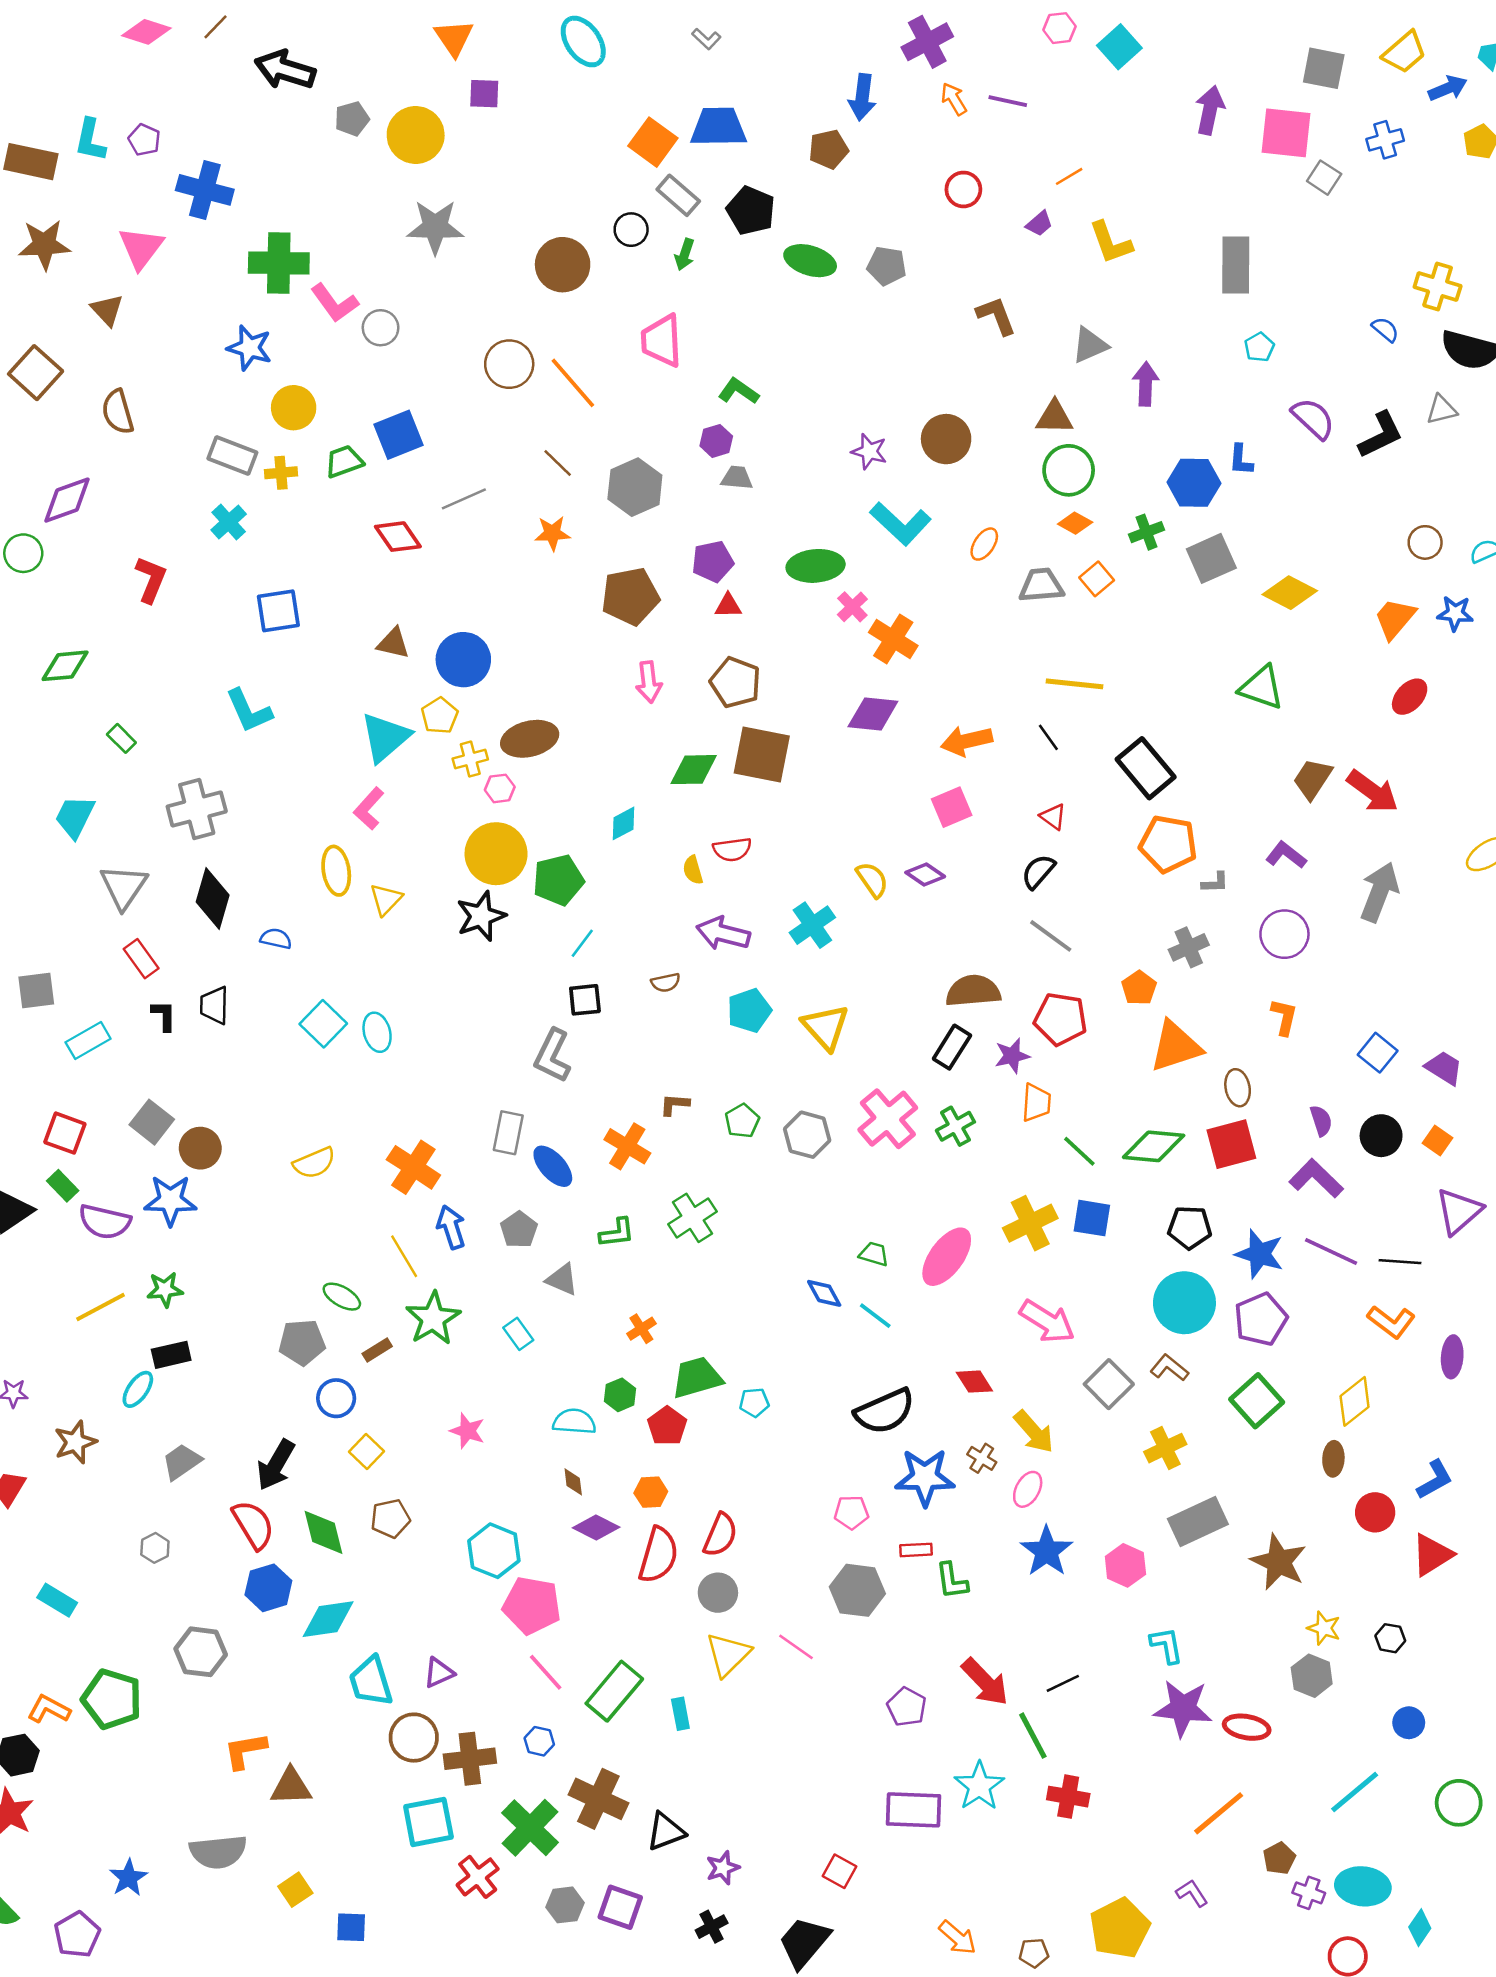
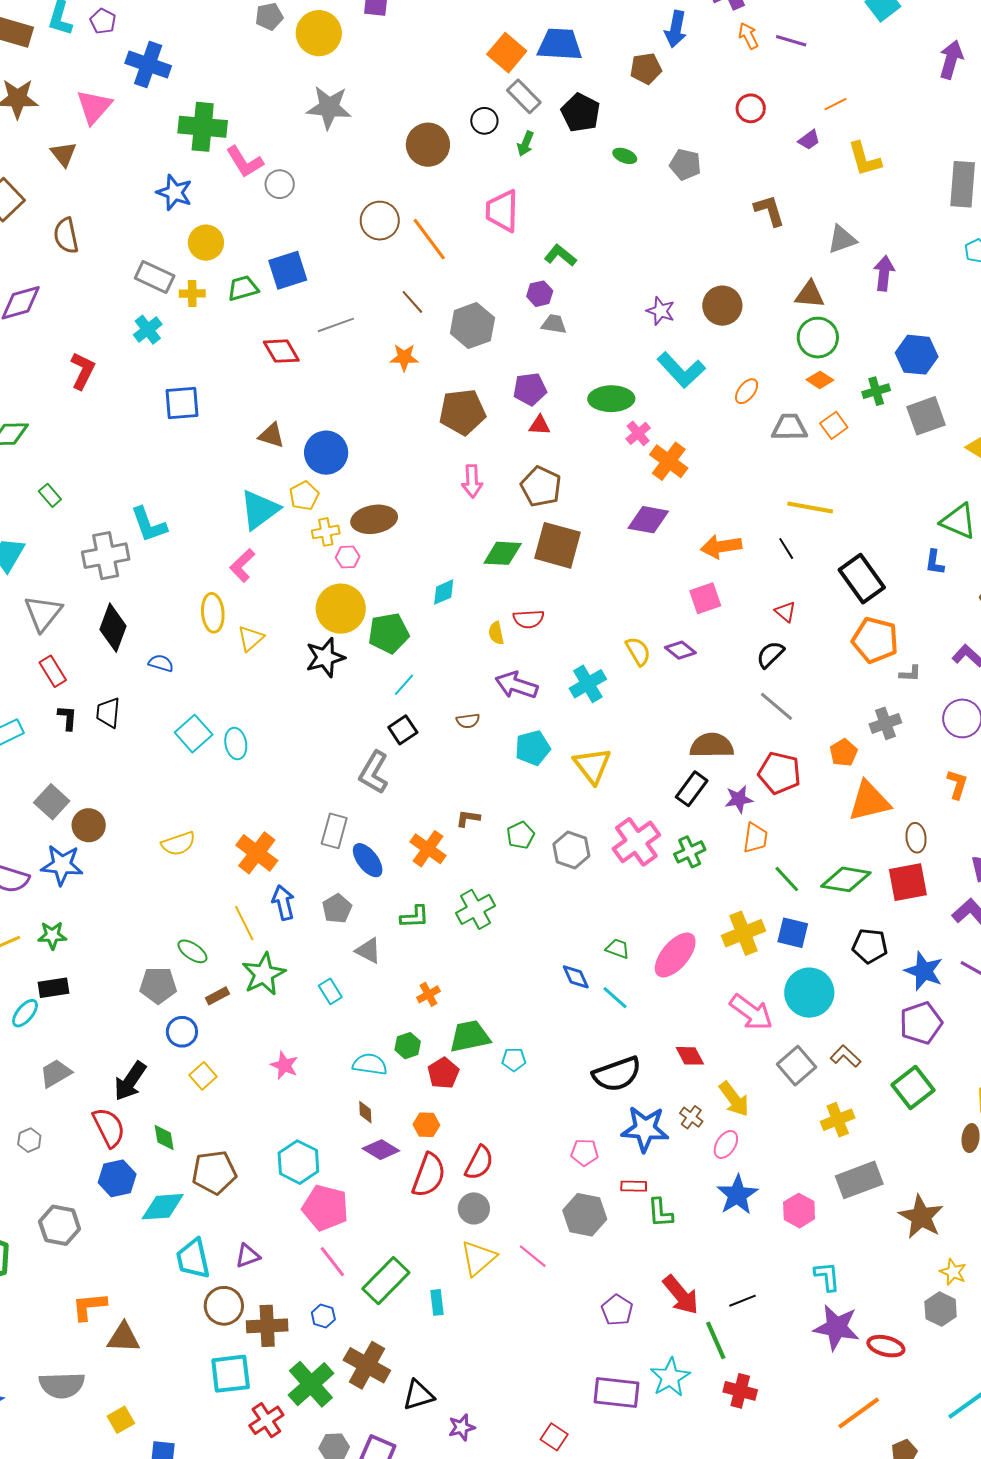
green ellipse: (810, 261) -> (625, 156), size x0.6
blue L-shape: (1241, 460) -> (935, 562), moved
cyan L-shape: (249, 711) -> (149, 525), moved
black square: (585, 1000) -> (403, 730), turned -32
cyan circle: (1184, 1303) -> (809, 993), moved
brown pentagon: (390, 1519) -> (214, 1172), moved, size x1.4
green diamond: (323, 1532) -> (164, 1138), size x0.7

